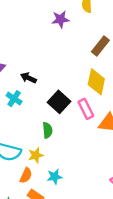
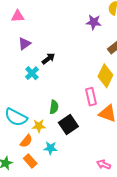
purple star: (61, 19) -> (94, 22), moved
black arrow: (28, 78) -> (48, 59), turned 104
black square: (59, 102) -> (68, 124), moved

